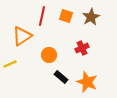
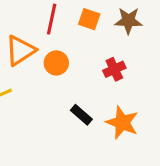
brown star: (91, 17) -> (128, 21), turned 30
orange circle: (49, 55) -> (56, 63), moved

